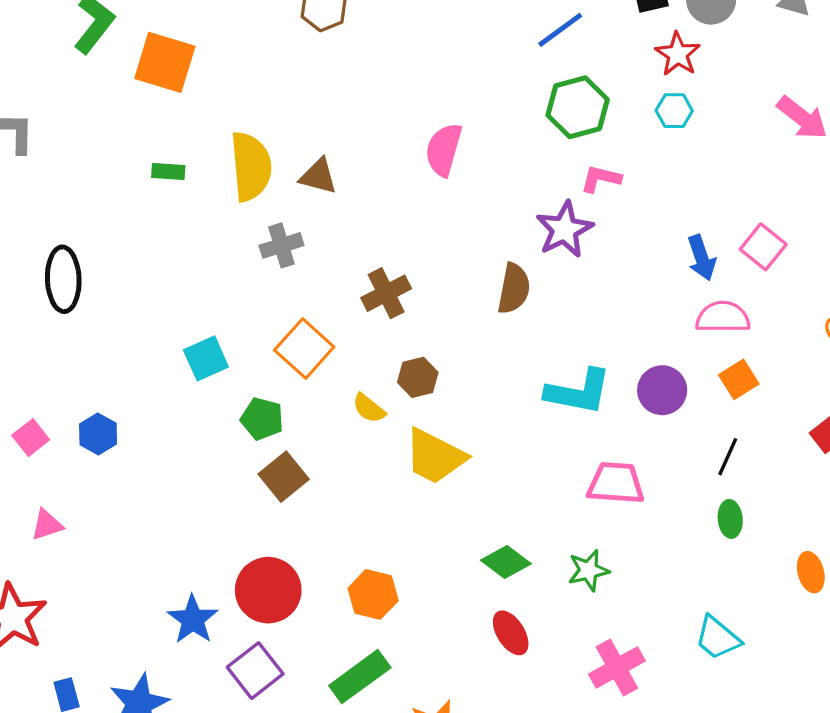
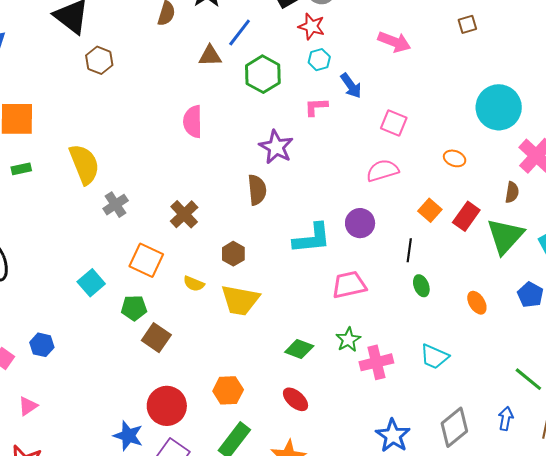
green rectangle: (168, 172) -> (21, 169), moved
brown triangle: (318, 176) -> (210, 56), moved
pink L-shape: (601, 179) -> (316, 107), moved
blue arrow: (702, 258) -> (351, 86), moved
brown hexagon: (418, 377) -> (233, 254), moved
orange square: (739, 379) -> (430, 210), moved
red ellipse: (511, 633) -> (296, 399), moved
pink cross: (617, 667) -> (376, 362), moved, turned 32

